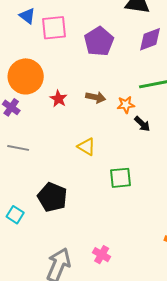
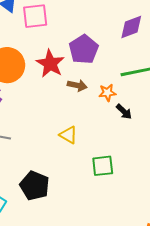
purple pentagon: (99, 41) -> (84, 49), moved
red star: (59, 99) -> (50, 64), moved, size x1.6

